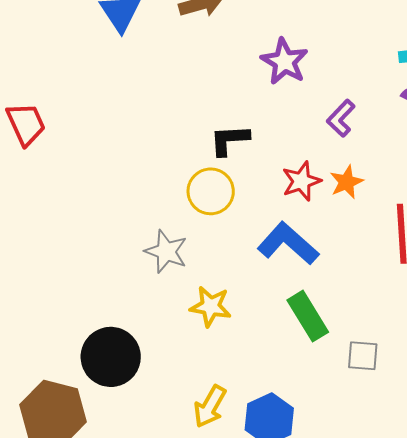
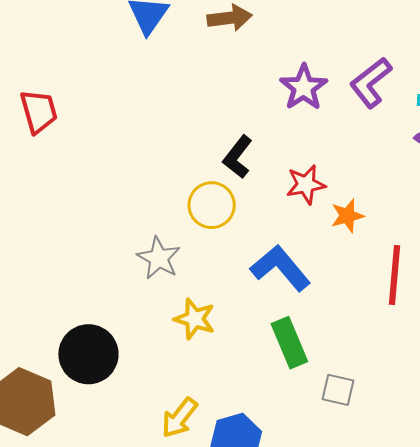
purple L-shape: (341, 118) -> (371, 83), moved, size x1.4
black L-shape: (229, 140) -> (238, 157), turned -57
red star: (301, 181) -> (306, 184), moved

